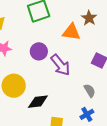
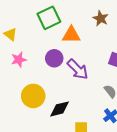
orange triangle: (71, 32) -> (71, 35), moved

